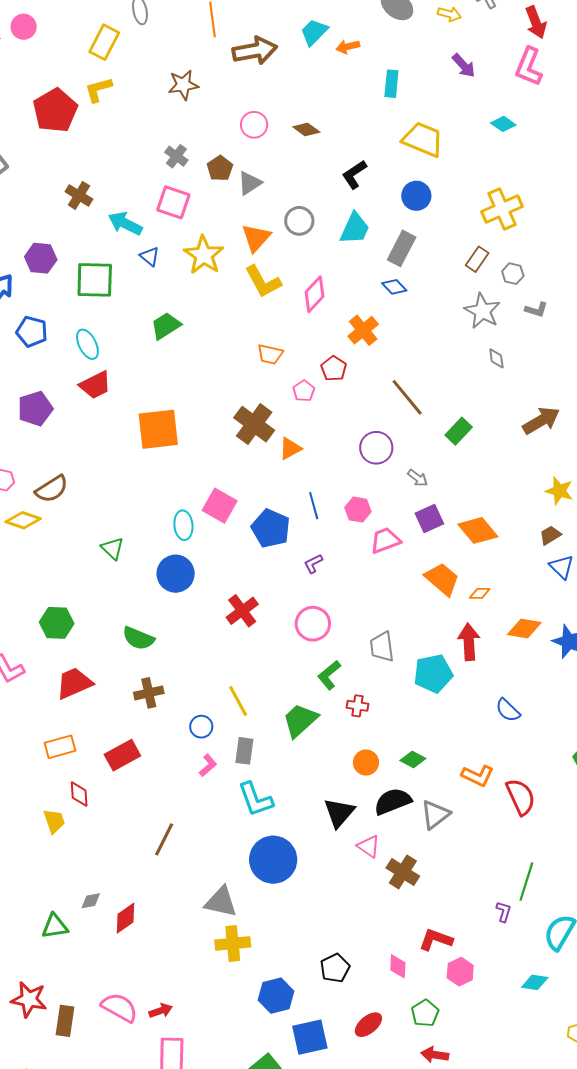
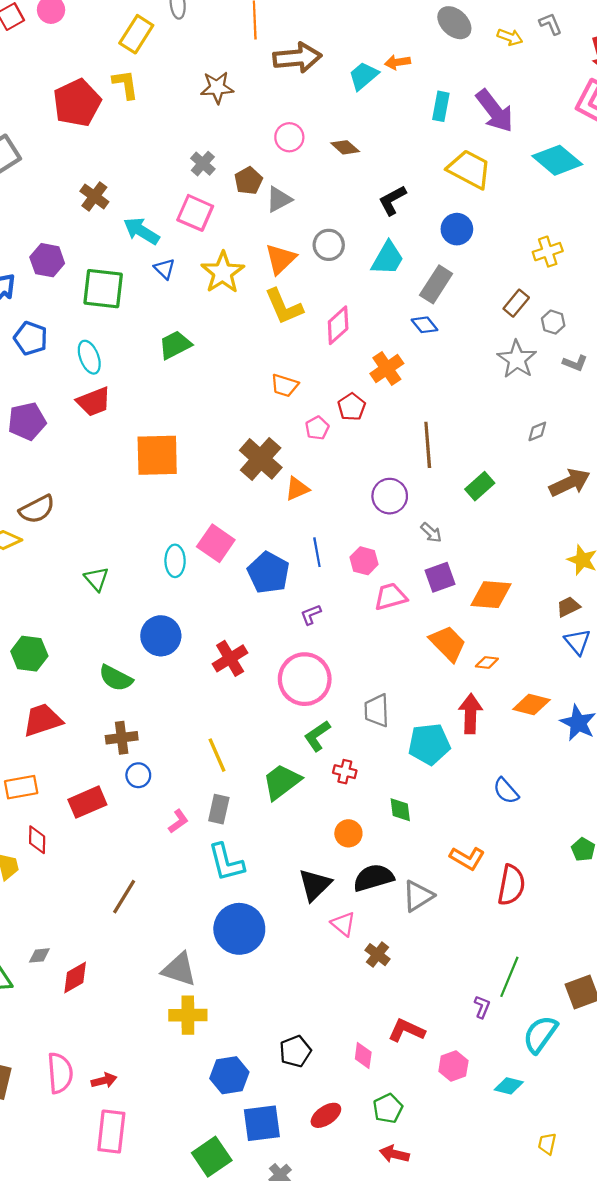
cyan trapezoid: (314, 32) -> (363, 76), moved
purple arrow: (464, 66) -> (495, 111), moved, size x1.6
yellow L-shape: (98, 90) -> (125, 84), turned 92
cyan diamond: (503, 124) -> (557, 160), size x1.8
yellow cross: (502, 209) -> (548, 252), size x0.7
gray diamond: (496, 358) -> (537, 431), moved, turned 70
brown line: (407, 397) -> (428, 445), turned 30
orange diamond: (478, 530) -> (491, 595), turned -51
blue circle: (176, 574) -> (161, 636), moved
pink circle: (313, 624) -> (305, 679), size x1.4
blue circle: (201, 727) -> (138, 775), moved
green diamond: (413, 759) -> (400, 810), moved, turned 50
red semicircle: (521, 797) -> (511, 885), turned 30
brown cross: (403, 872) -> (378, 955), size x0.7
pink hexagon: (460, 972) -> (453, 1066), moved
pink semicircle: (119, 1007) -> (60, 1073), turned 51

